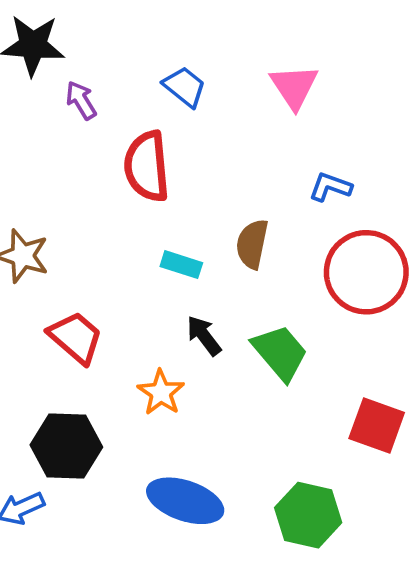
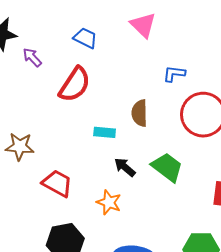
red semicircle: (147, 166) -> (75, 85), turned -129

